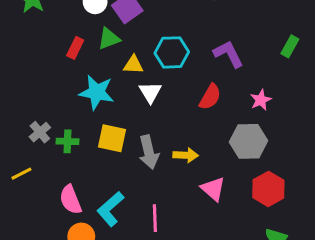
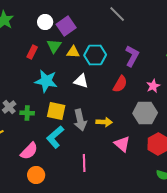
green triangle: (109, 39) -> (54, 46), turned -35
purple L-shape: (229, 54) -> (132, 56), turned 55
yellow triangle: (133, 65) -> (73, 52), moved
white triangle: (150, 92) -> (81, 81), turned -42
pink semicircle: (71, 200) -> (29, 151), turned -114
cyan L-shape: (110, 209) -> (55, 137), moved

